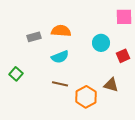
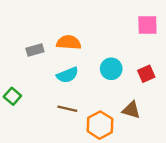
cyan circle: (101, 43) -> (111, 69), moved

